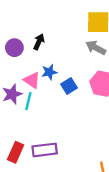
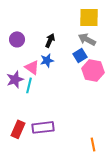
black arrow: (39, 42) -> (50, 40), moved
blue square: (69, 86) -> (80, 55), moved

